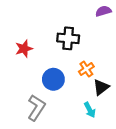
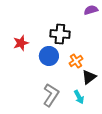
blue circle: (53, 79) -> (49, 56), moved
gray L-shape: (36, 108) -> (51, 95), moved

